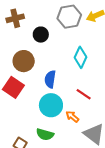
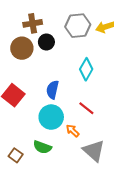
brown cross: (15, 18) -> (33, 23), moved
brown circle: (24, 61) -> (22, 48), moved

